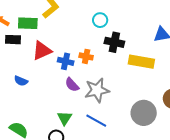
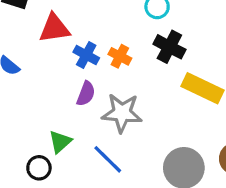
purple semicircle: (72, 85) -> (86, 94), turned -133

